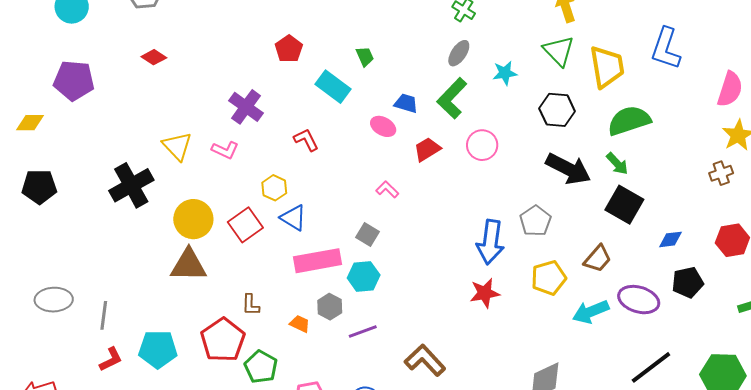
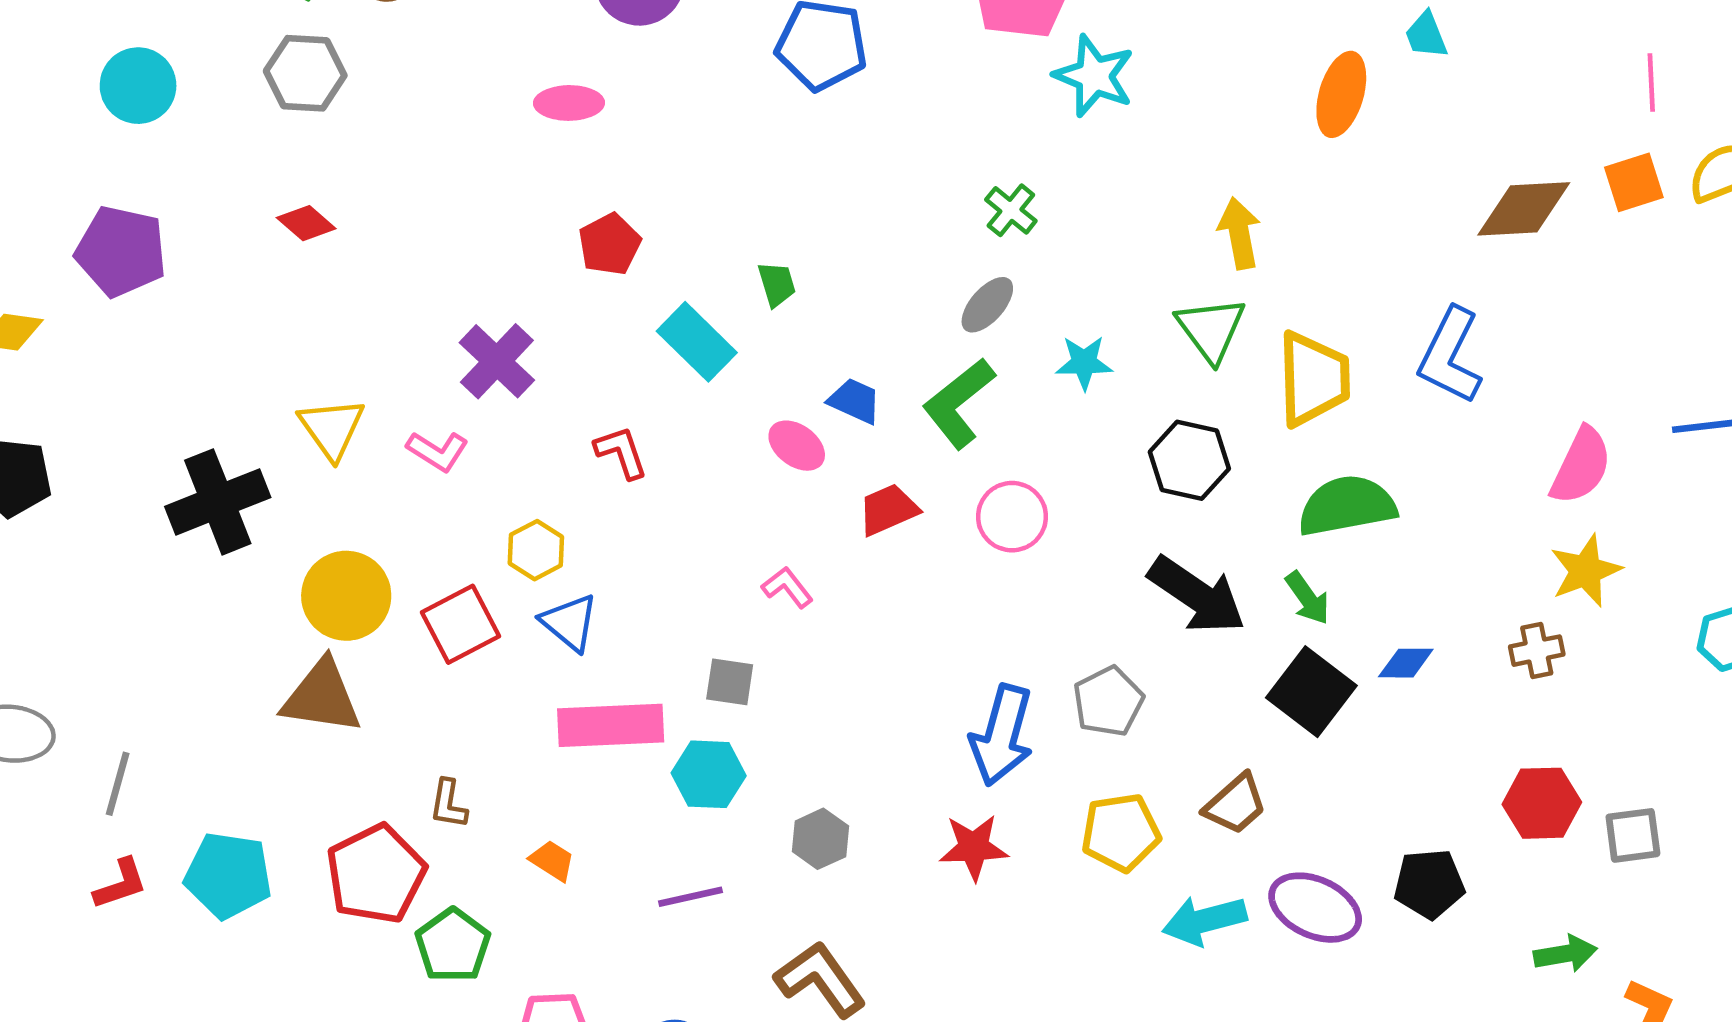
gray square: (367, 234) -> (730, 682), turned -30
blue diamond: (670, 239) -> (1406, 663), moved
gray hexagon: (330, 307) -> (820, 839), moved

